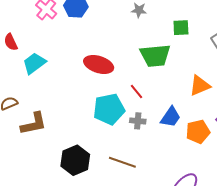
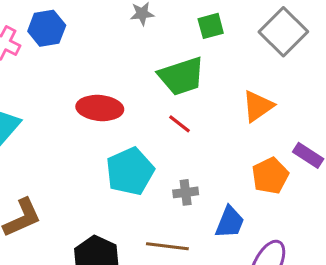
red line: (136, 92) -> (180, 124), moved
blue trapezoid: (171, 117) -> (230, 222), moved
gray cross: (138, 121) -> (186, 192), moved

